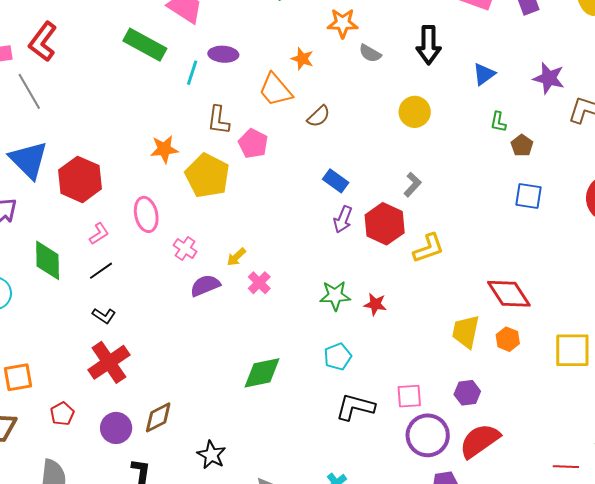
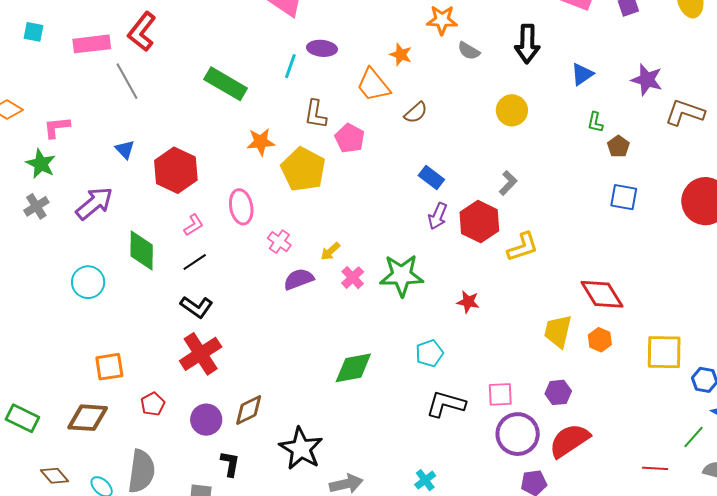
green rectangle: (145, 45) -> (226, 84), moved
blue triangle: (29, 160) -> (125, 150), size x0.5
green star: (335, 296) -> (402, 275), moved, size x1.4
black L-shape: (104, 316) -> (197, 307), size x1.4
black star: (212, 455) -> (301, 449), size x1.5

